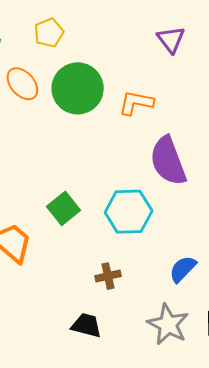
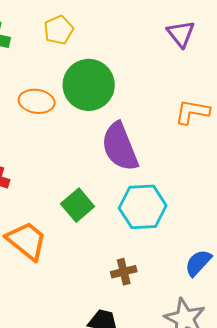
orange ellipse: (22, 84) -> (37, 101), moved, turned -40
orange L-shape: (136, 103) -> (192, 112), moved
purple semicircle: (168, 161) -> (120, 147), moved

